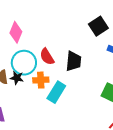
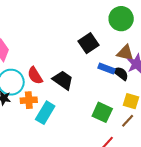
black trapezoid: (74, 61) -> (63, 80), turned -60

